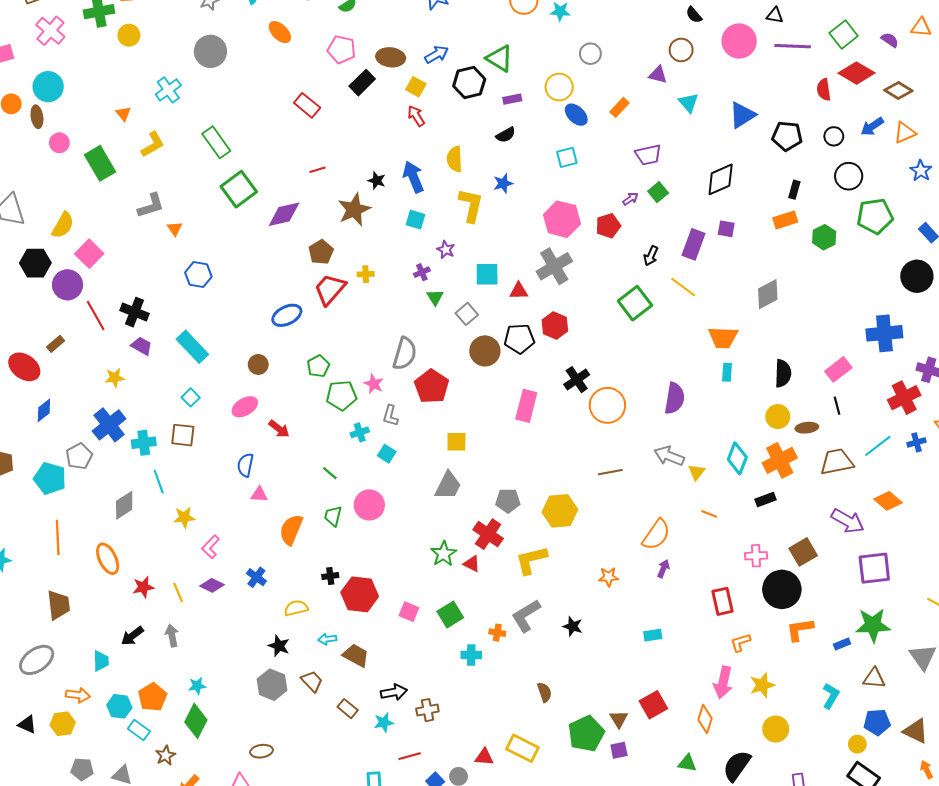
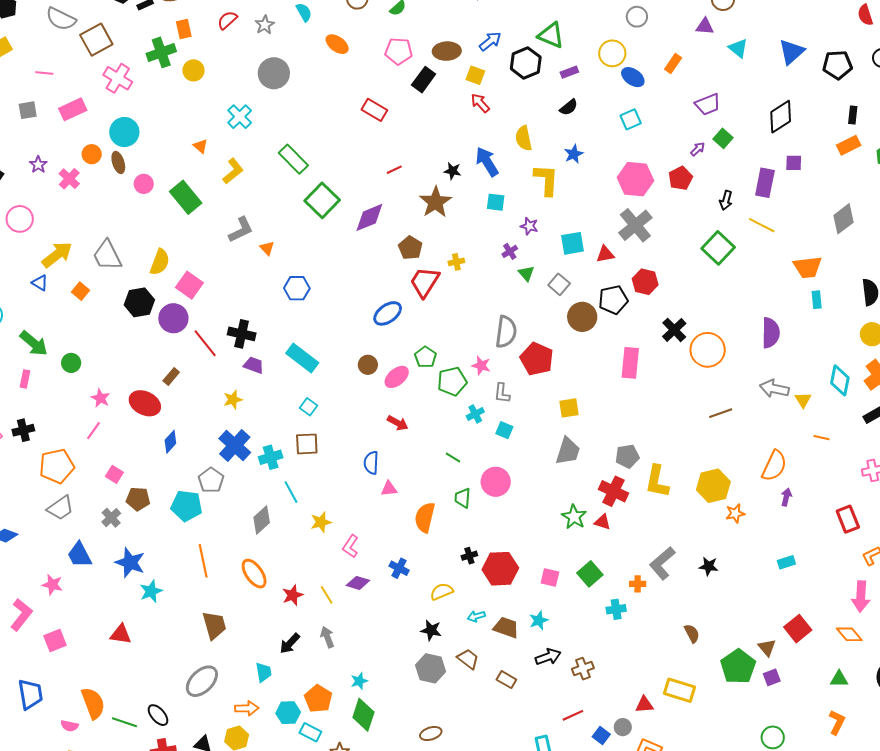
pink ellipse: (245, 407) -> (397, 377), moved
yellow hexagon: (560, 511) -> (713, 486), moved
yellow L-shape: (531, 560) -> (657, 481), moved, turned -56
orange diamond: (705, 719) -> (849, 634), turned -48
cyan star: (384, 722) -> (539, 620), moved

